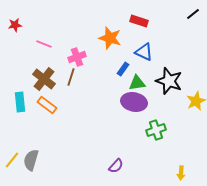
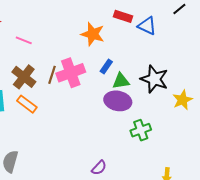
blue triangle: (144, 52) -> (147, 26), moved
pink cross: (77, 57) -> (71, 73), moved, size x1.5

